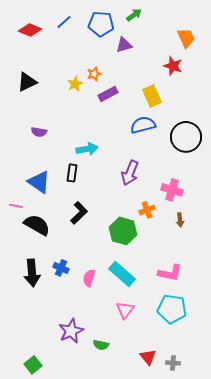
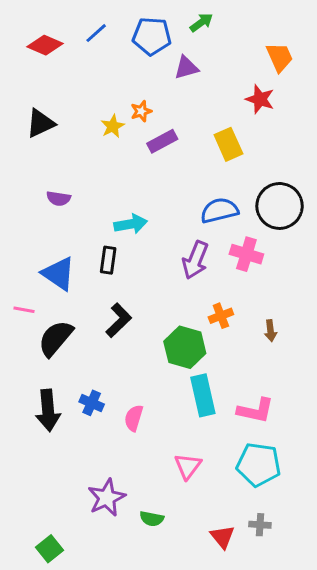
blue semicircle: (143, 125) -> (219, 210), moved
pink cross: (172, 190) -> (246, 254), moved
black semicircle: (37, 225) -> (56, 338), turned -80
cyan rectangle: (122, 274) -> (203, 395), moved, turned 36
gray cross: (173, 363) -> (260, 525), moved

